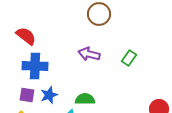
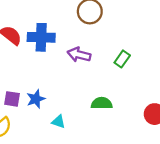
blue cross: (35, 66) -> (41, 37), moved
green semicircle: (85, 99) -> (102, 103), moved

